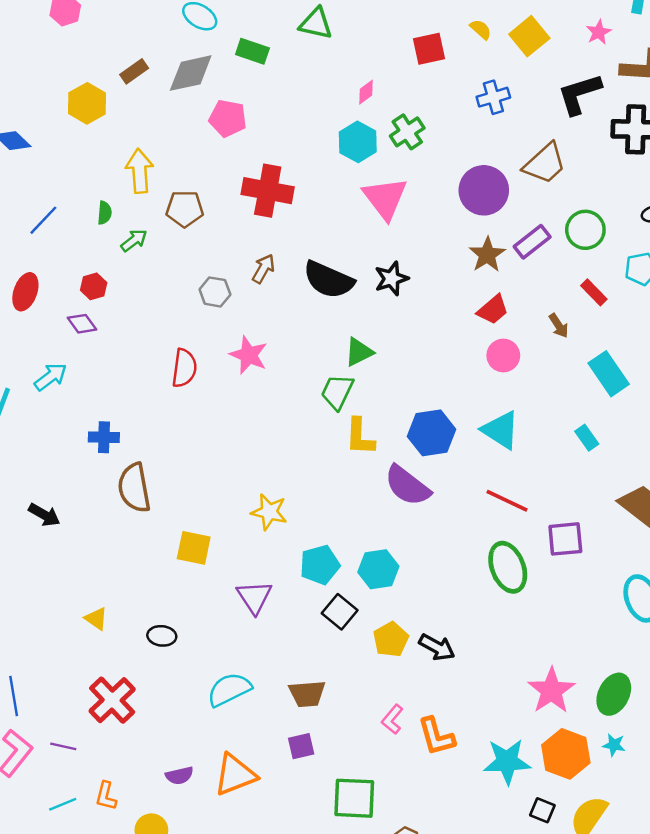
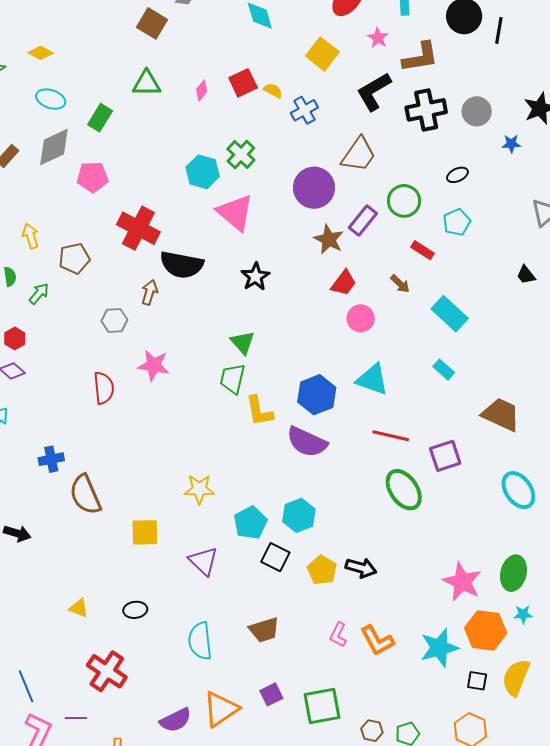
yellow semicircle: (481, 29) -> (273, 91), moved
green rectangle: (252, 51) -> (100, 118), turned -64
pink diamond: (366, 92) -> (202, 90), moved
yellow arrow: (140, 171) -> (31, 236), size x0.7
red cross: (268, 191) -> (138, 228), turned 30
black semicircle: (329, 280) -> (182, 265), moved
green triangle: (359, 352) -> (243, 342), turned -32
cyan semicircle: (229, 690) -> (200, 641), turned -57
purple square: (301, 746) -> (271, 694), moved
purple semicircle: (179, 776) -> (176, 720), size x1.4

